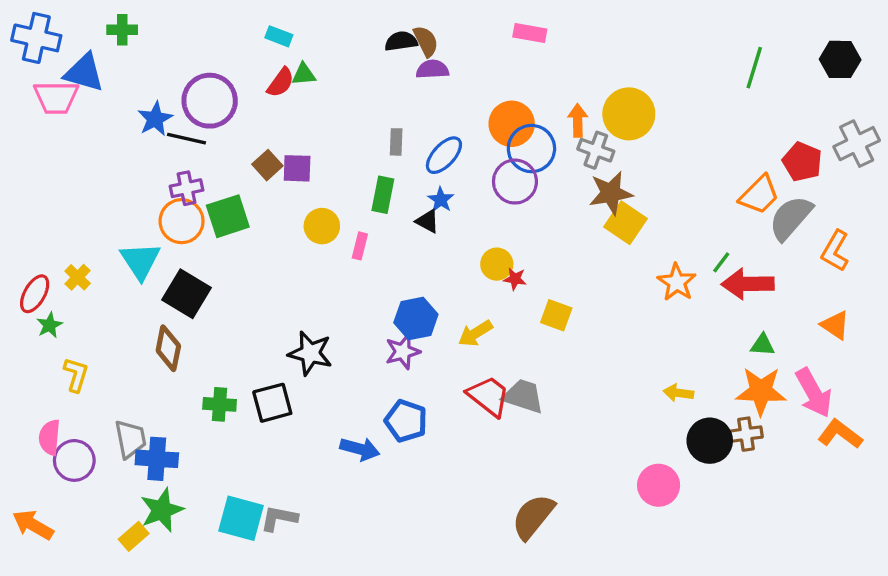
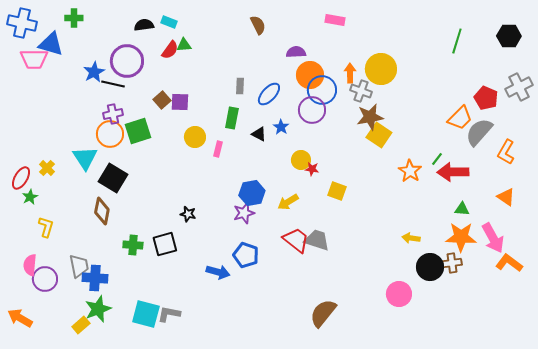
pink rectangle: (530, 33) -> (335, 20), moved
black semicircle: (401, 41) -> (144, 25), moved
purple semicircle: (432, 69) -> (296, 52), moved
blue star: (441, 200) -> (281, 127), moved
black star: (310, 353) -> (188, 214), size x0.6

